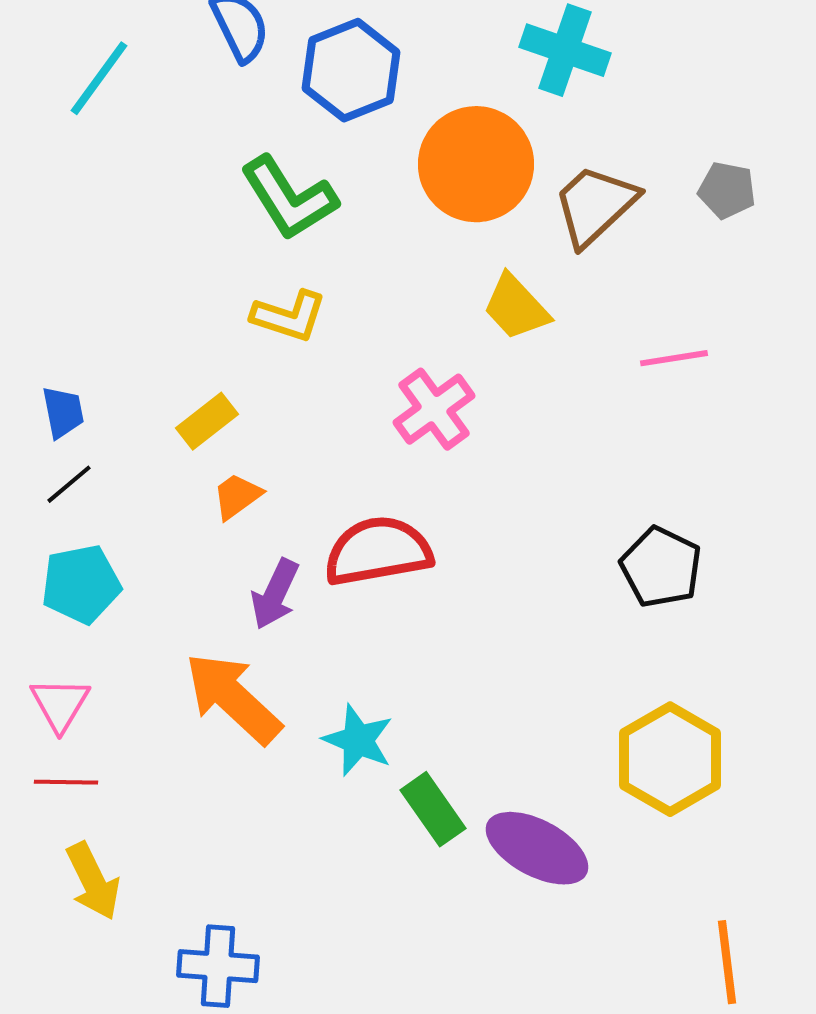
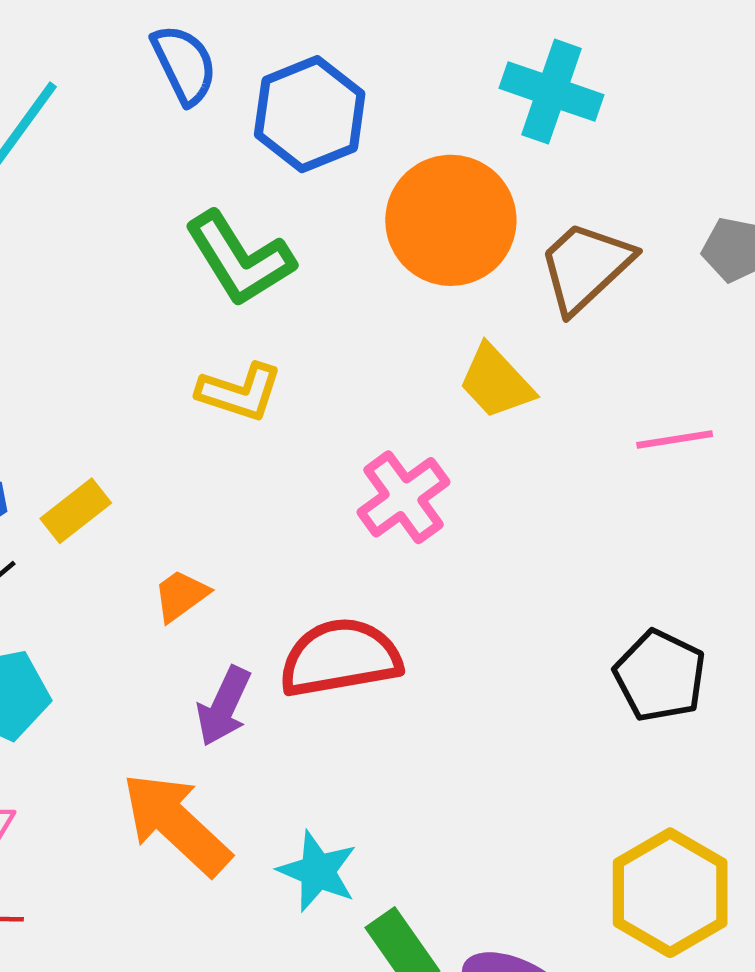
yellow rectangle: (207, 421) -> (76, 511), moved

